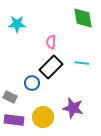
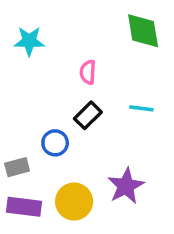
black rectangle: (51, 67) -> (88, 115), size x0.7
gray rectangle: (10, 97) -> (17, 167), turned -40
purple star: (73, 108) -> (126, 186), turned 30

